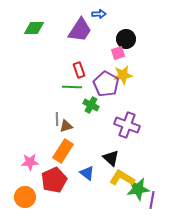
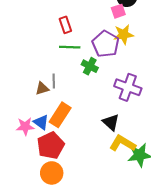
red rectangle: (79, 70) -> (65, 25), moved
brown triangle: (66, 126) -> (42, 88), moved
blue triangle: (87, 173) -> (41, 122), moved
orange circle: (25, 197) -> (52, 173), moved

